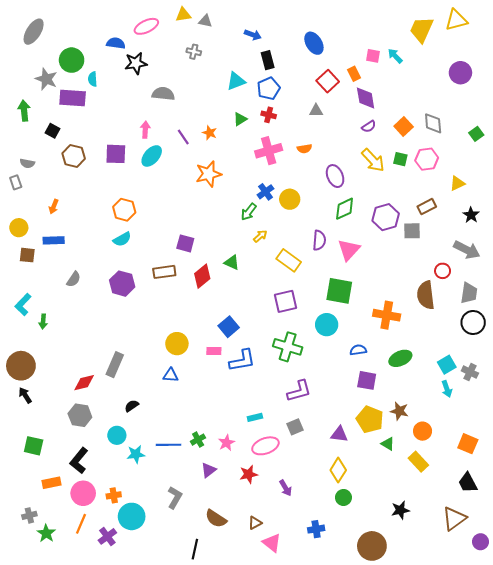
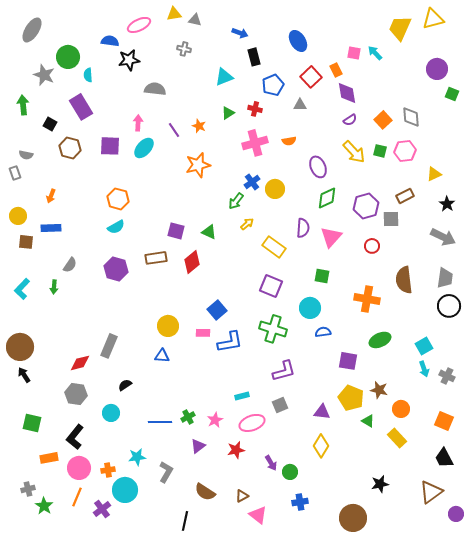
blue pentagon: (269, 89) -> (273, 85), moved
purple rectangle: (73, 98) -> (81, 107), moved, turned 55
green square: (476, 134) -> (452, 94), moved, turned -32
green triangle: (232, 262) -> (209, 232), moved
red circle: (443, 271) -> (372, 246), moved
green square: (339, 291) -> (322, 276), size x0.6
purple square: (285, 301) -> (271, 286), turned 35
green arrow: (43, 321) -> (54, 287), moved
blue semicircle: (358, 350) -> (323, 332), moved
gray cross: (470, 372) -> (447, 376), moved
cyan star: (136, 454) -> (137, 457), moved
green circle: (343, 497) -> (290, 472), moved

